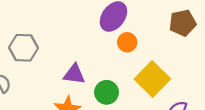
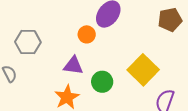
orange circle: (127, 42) -> (87, 34), moved

